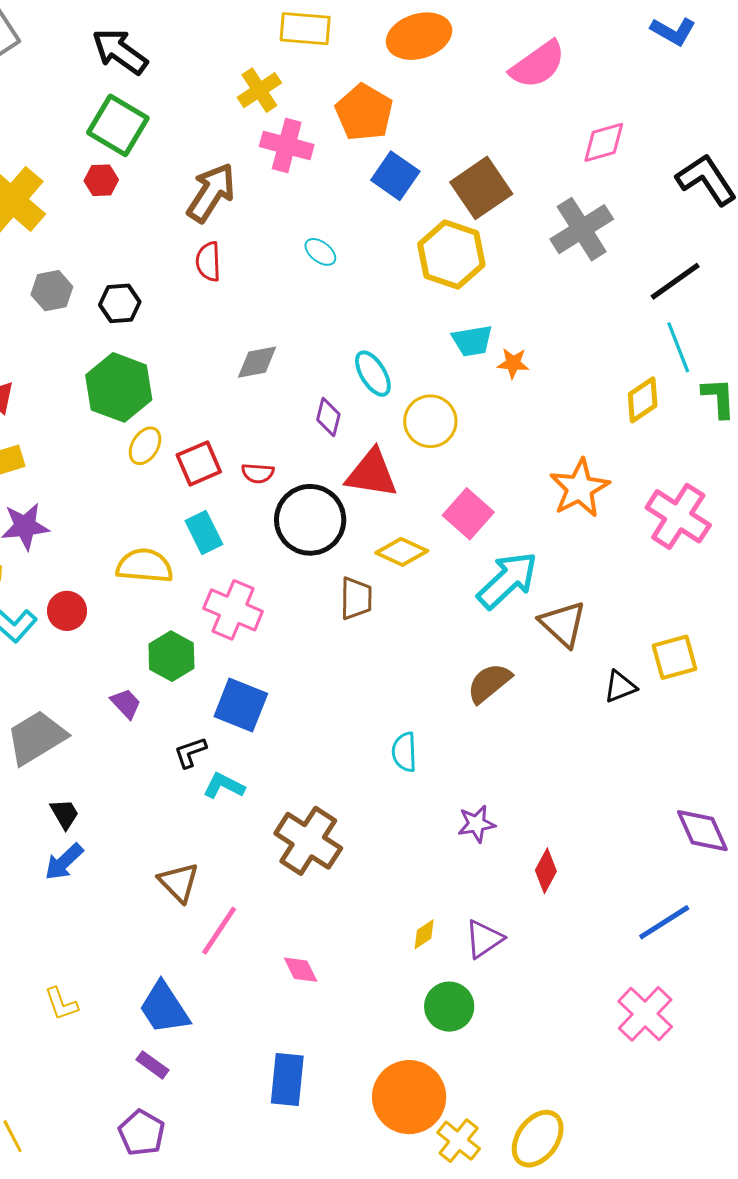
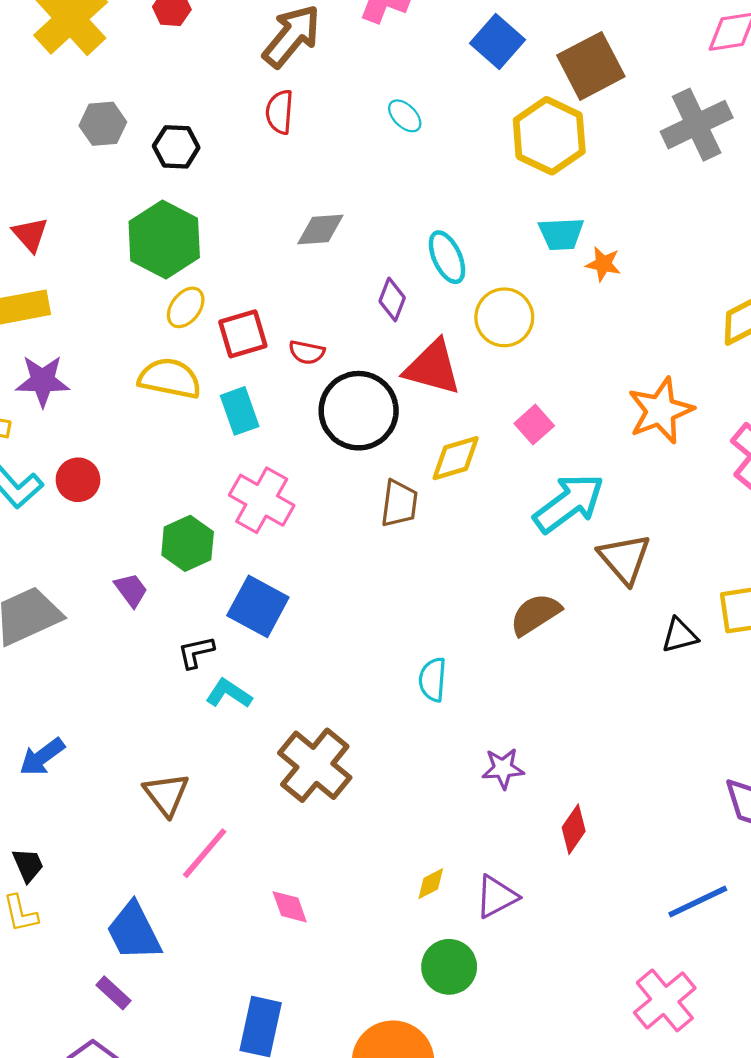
pink square: (468, 514) -> (534, 425), size x0.7
yellow diamond: (402, 552) -> (456, 458), turned -48
yellow semicircle: (145, 566) -> (170, 378), moved
black trapezoid: (65, 814) -> (28, 865), moved

